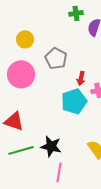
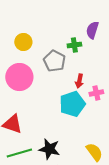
green cross: (76, 13) -> (74, 45), moved

